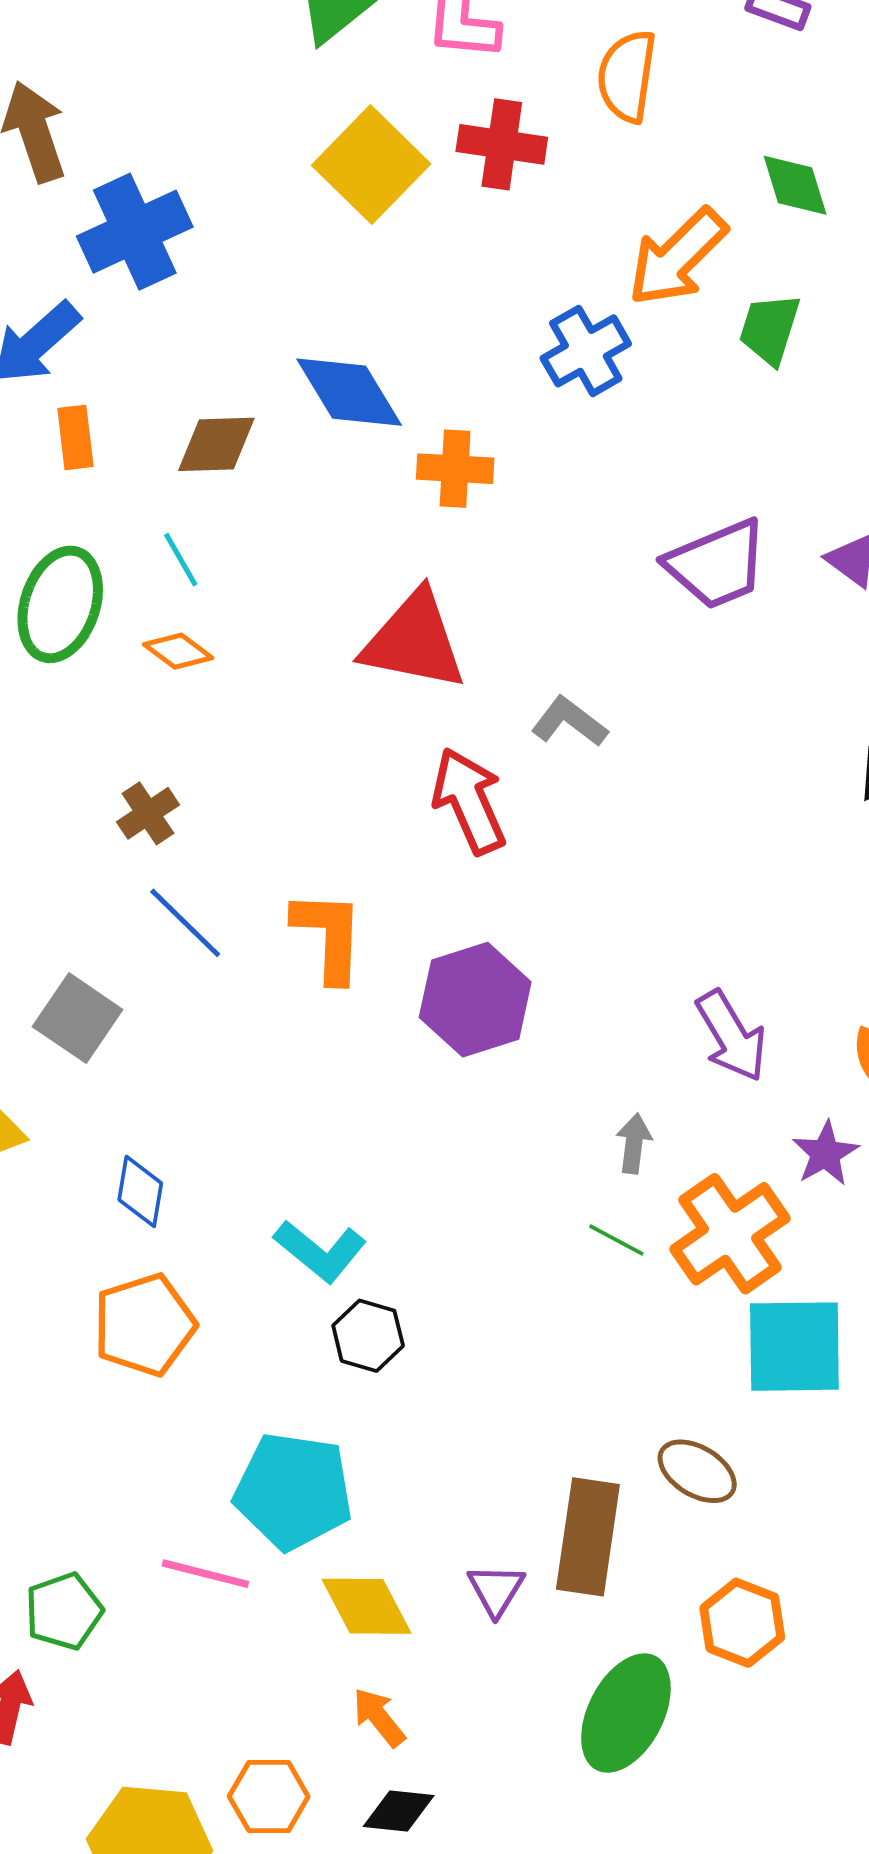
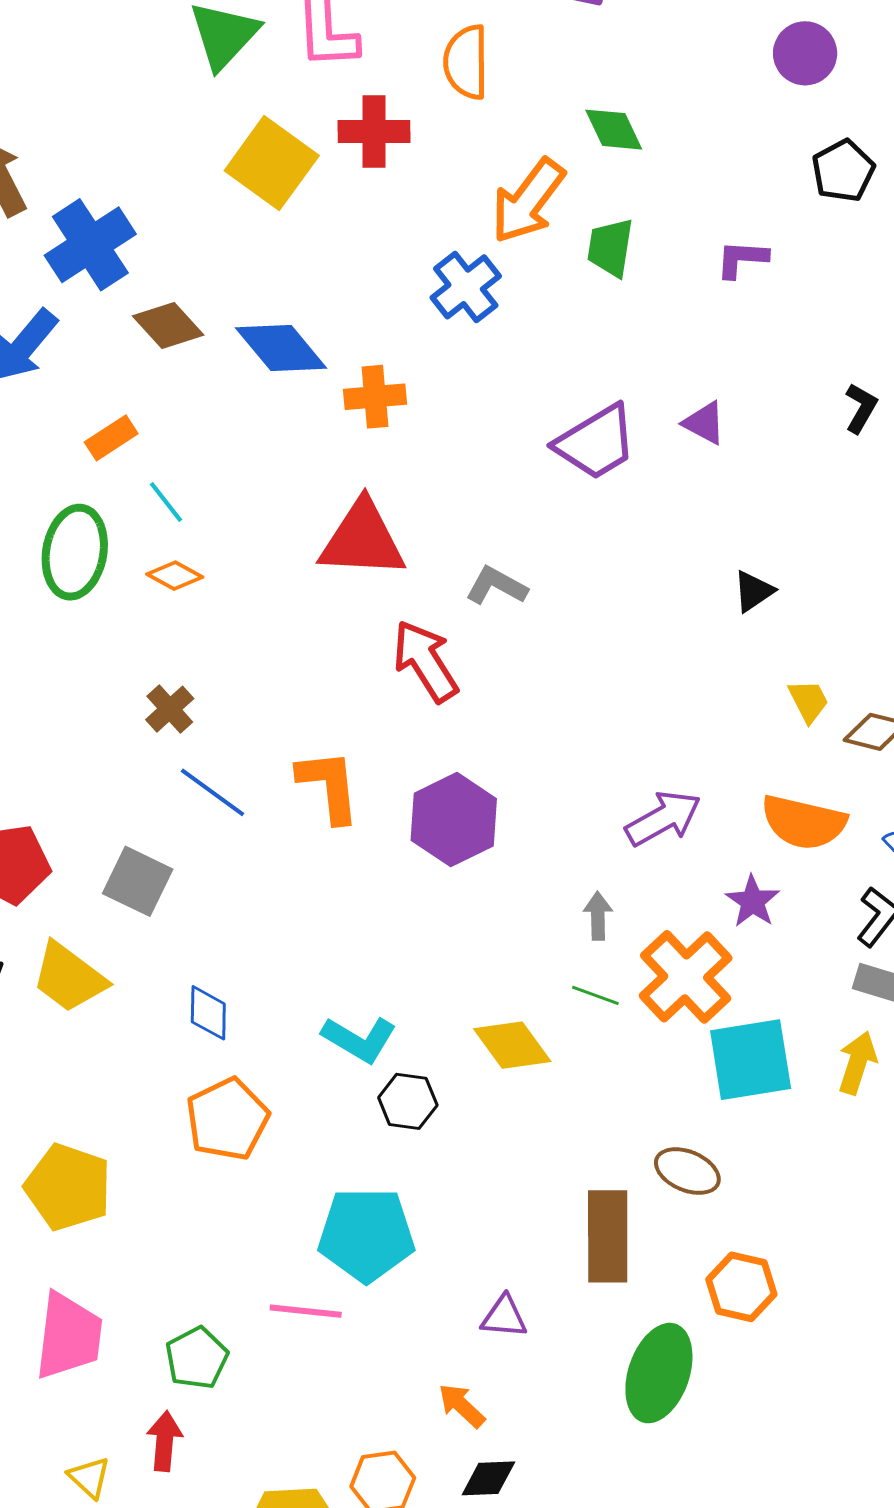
orange rectangle: (75, 437) -> (111, 438), moved, turned 72
brown diamond: (216, 444) -> (168, 326), moved, turned 58
purple arrow: (731, 1036) -> (663, 818), turned -80
purple triangle: (496, 1590) -> (504, 1317), moved, turned -48
yellow diamond: (366, 1606) -> (512, 1045), moved

